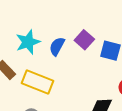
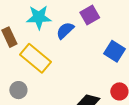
purple square: (84, 40) -> (90, 15), moved

